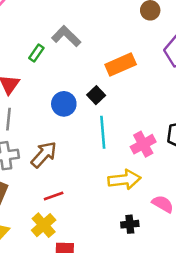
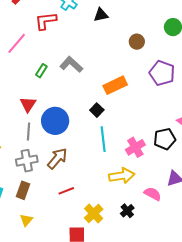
green rectangle: (36, 53) -> (41, 71), moved
blue circle: (64, 104) -> (55, 121), moved, size x1.4
black cross: (130, 224) -> (127, 211), turned -32
yellow cross: (44, 225) -> (94, 214), moved

